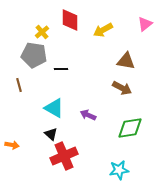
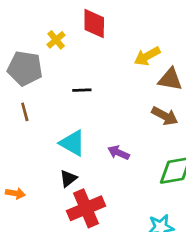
yellow arrow: (103, 30) -> (147, 56), moved
gray pentagon: (34, 55) -> (25, 68), moved
black triangle: (51, 134) -> (68, 178), turned 40

